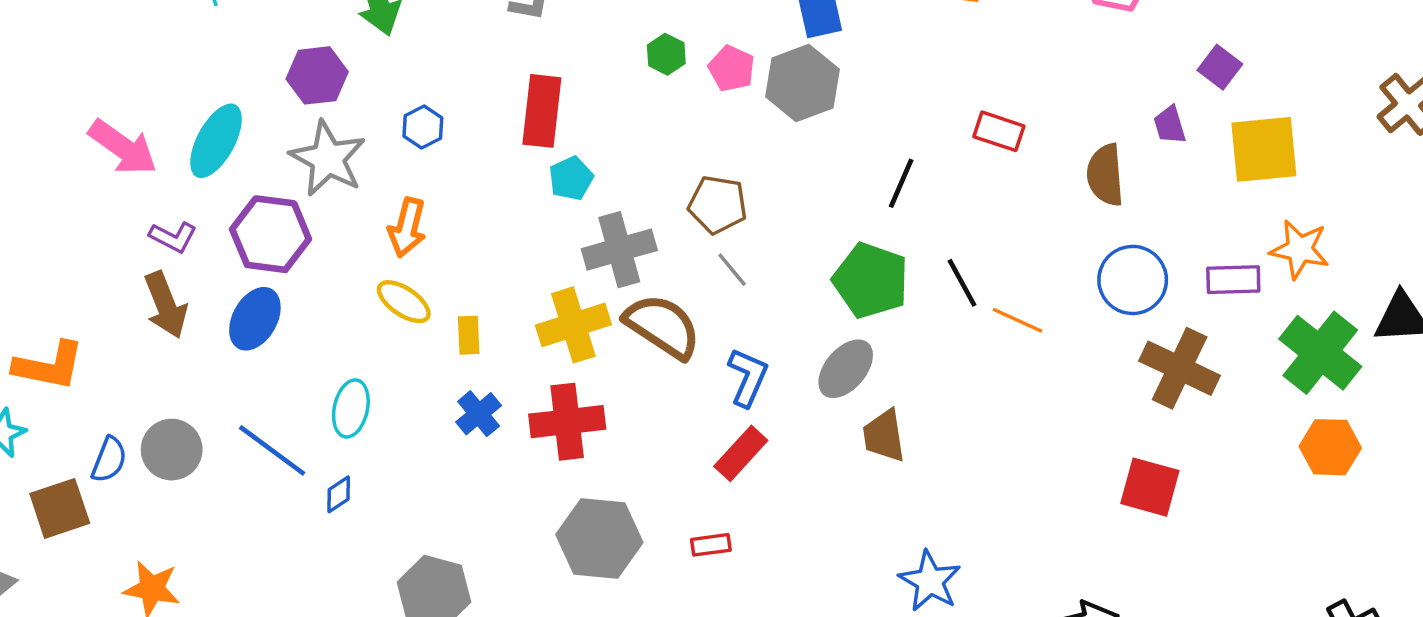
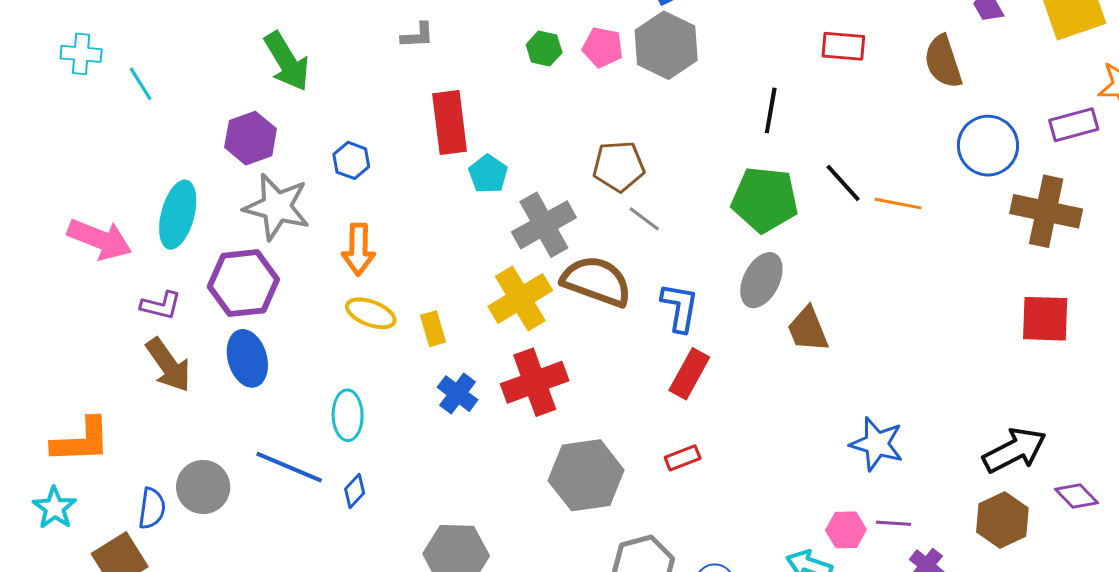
blue ellipse: (255, 319) -> (247, 358), turned -32

